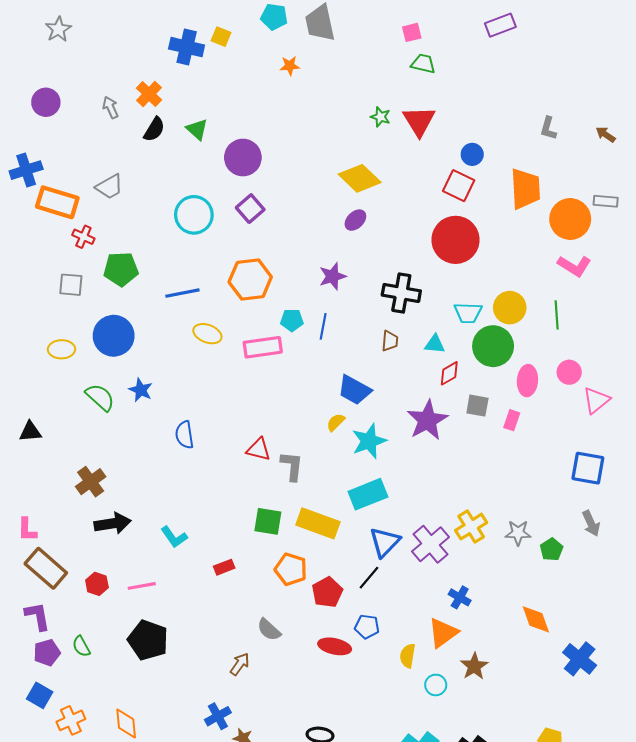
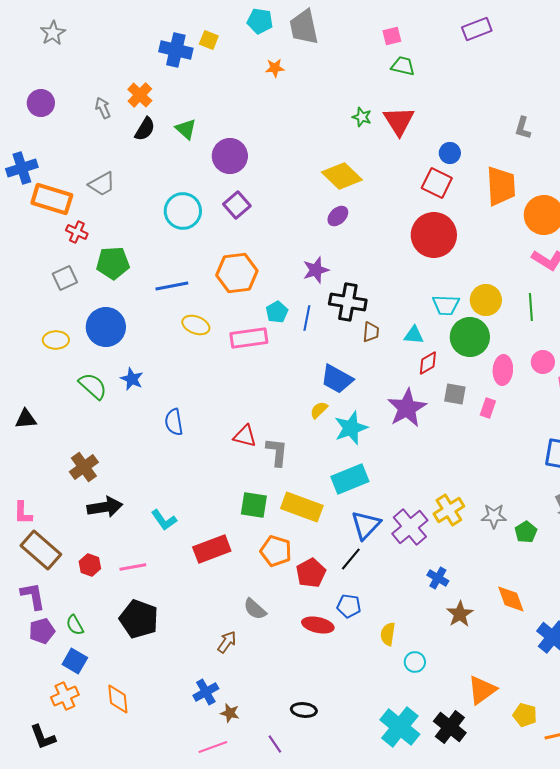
gray square: (71, 285) -> (65, 278), turned -30
black cross: (401, 293) -> (348, 302), moved
cyan pentagon: (292, 320) -> (277, 312), turned -30
red rectangle: (224, 567) -> (212, 549), size x1.8
orange triangle: (443, 633) -> (482, 690), moved
brown star: (474, 666) -> (460, 614), moved
blue square: (40, 695) -> (75, 661), moved

